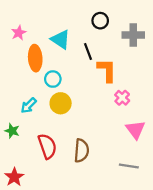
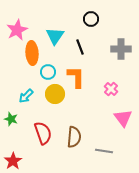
pink star: (19, 33) -> (17, 30), size x1.5
gray cross: (133, 35) -> (121, 49), moved
cyan triangle: (61, 39) -> (55, 36), turned 30
orange L-shape: (107, 70) -> (76, 77), moved
gray line: (129, 166) -> (104, 151), moved

